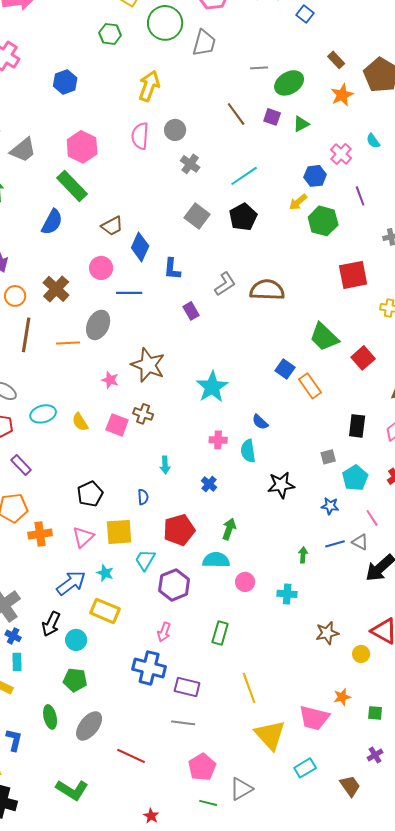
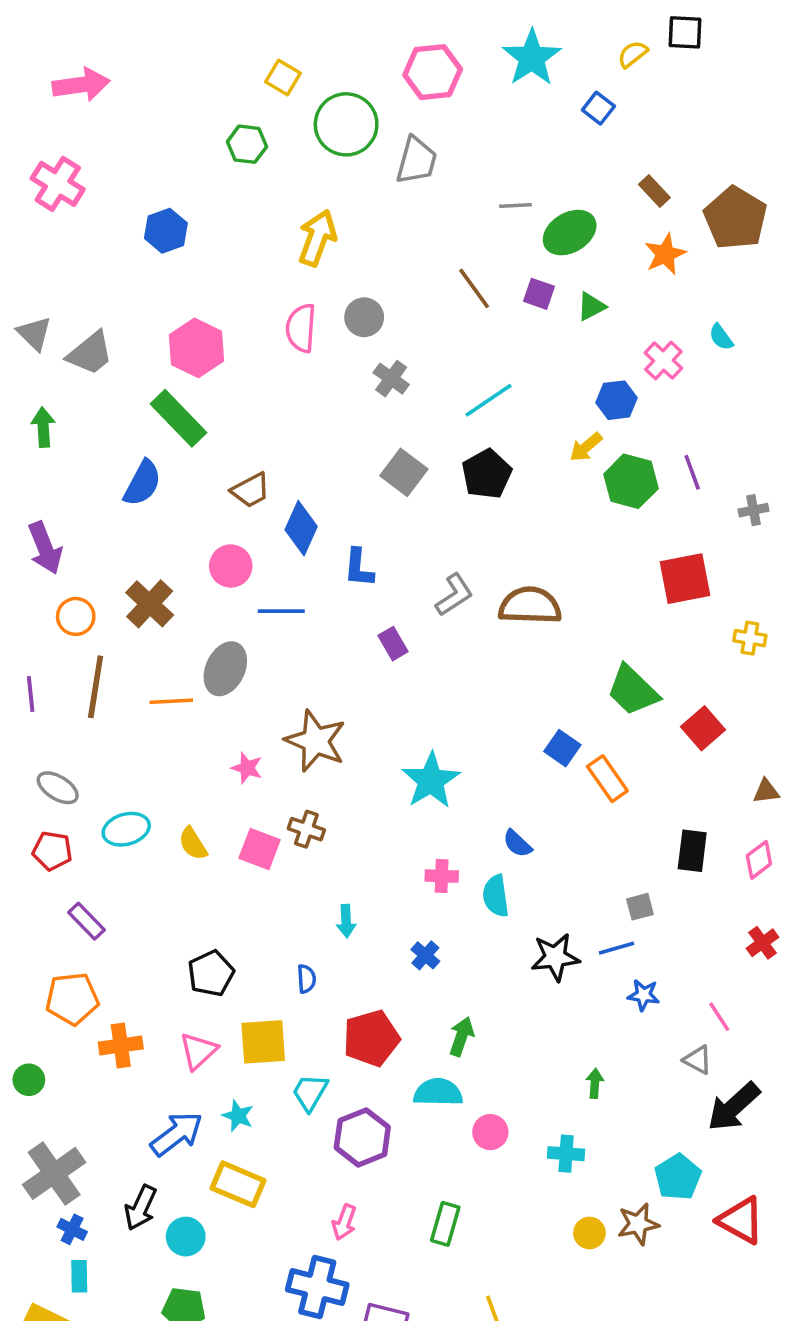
purple line: (360, 196) -> (692, 472), moved
cyan pentagon: (355, 478) -> (678, 1177), moved
blue line: (335, 544) -> (616, 948), moved
yellow circle: (361, 654) -> (589, 1233), moved

